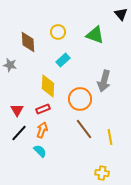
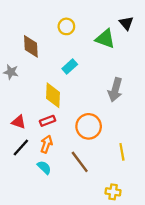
black triangle: (121, 14) -> (126, 23), moved
yellow circle: (58, 32) -> (66, 26), moved
orange circle: (80, 99) -> (89, 126), moved
red triangle: (17, 110) -> (19, 122), turned -40
brown line: (84, 129) -> (80, 162), moved

